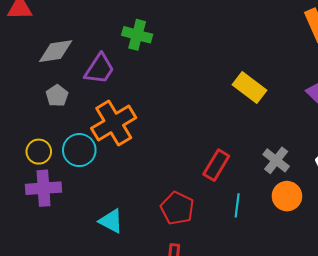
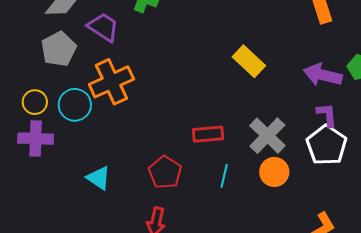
purple trapezoid: (99, 69) -> (103, 27), turned -96
gray pentagon: (57, 96) -> (59, 49), size x1.6
gray cross: (276, 160) -> (267, 136), size x1.4
red rectangle: (216, 165) -> (208, 134), turned 48

